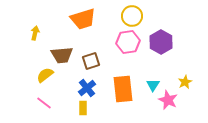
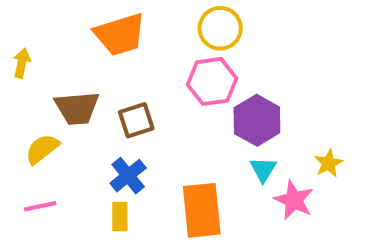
purple hexagon: (161, 42) -> (257, 120), moved
orange rectangle: (123, 89) -> (202, 210), moved
pink line: (44, 103) -> (40, 206), turned -49

